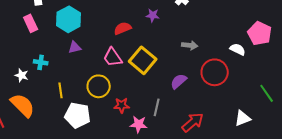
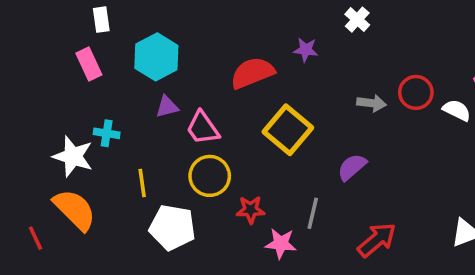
red semicircle: (123, 28) -> (252, 73), size x1.4
pink trapezoid: (113, 57) -> (203, 128), moved
red circle: (215, 72) -> (416, 92), moved, size x0.7
white star: (22, 75) -> (73, 156), size x1.6

